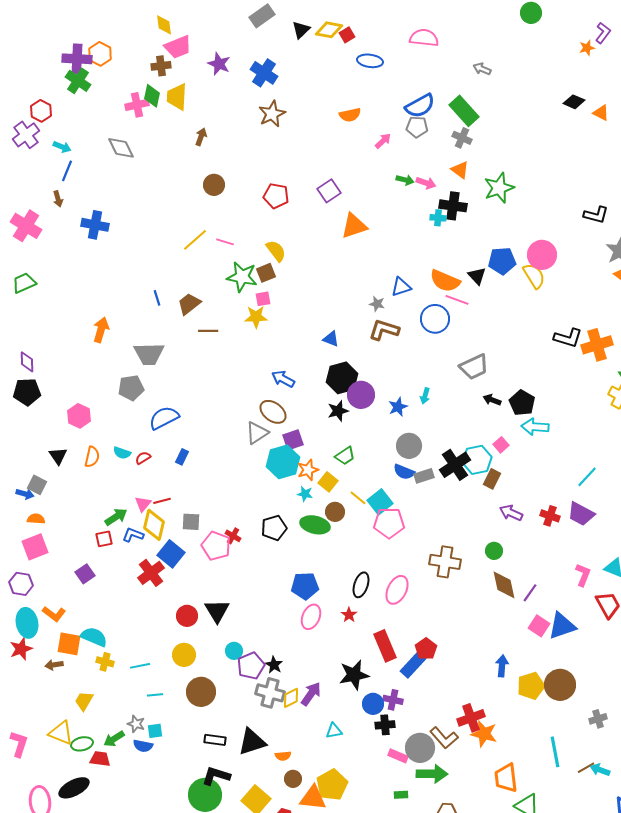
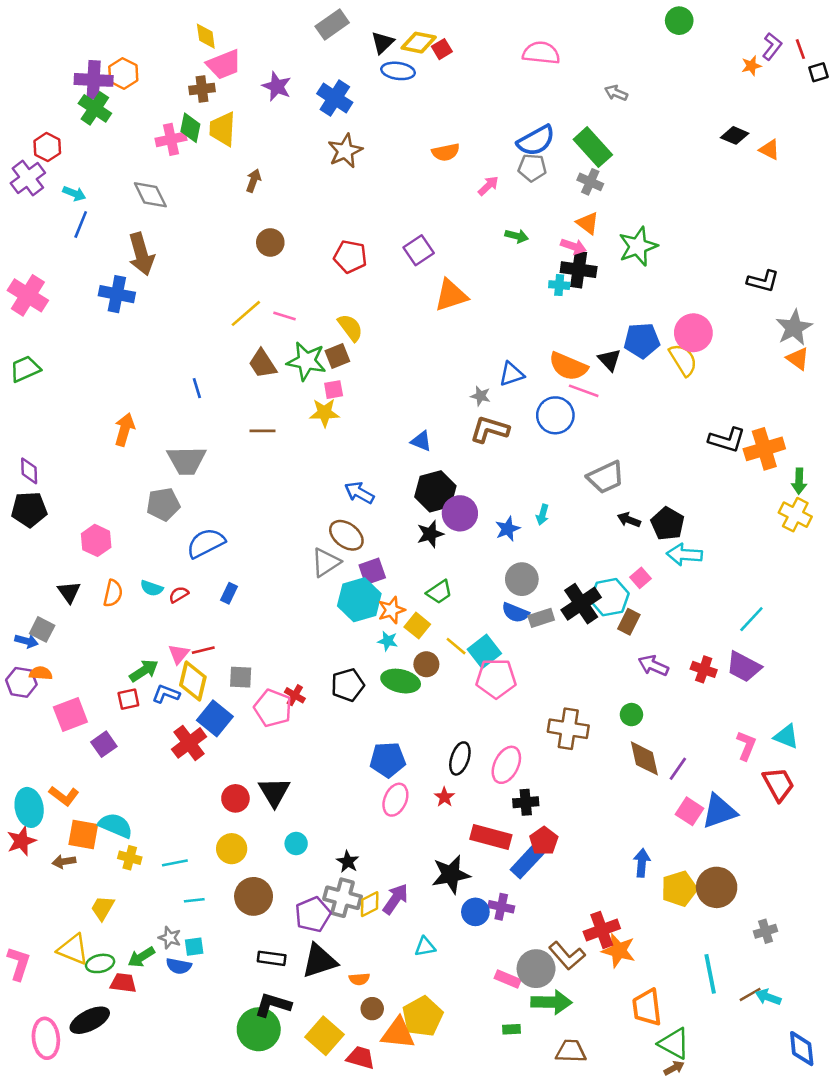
blue ellipse: (370, 61) -> (398, 71), moved
pink arrow: (426, 183) -> (573, 246), moved
brown arrow: (58, 199) -> (141, 254), moved, size x2.0
brown trapezoid: (189, 304) -> (263, 364), moved, turned -85
pink square: (35, 547) -> (70, 715), moved
purple hexagon: (21, 584) -> (21, 682), moved
red rectangle: (385, 646) -> (491, 837), turned -52
purple pentagon: (251, 666) -> (313, 914), moved
black cross: (385, 725) -> (526, 802), moved

